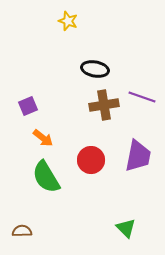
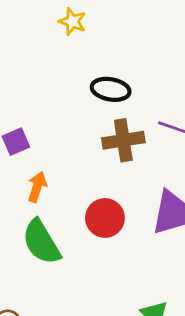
orange arrow: (43, 138) -> (37, 187), turned -110

